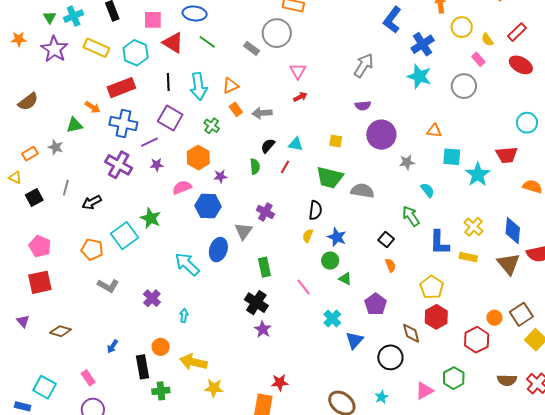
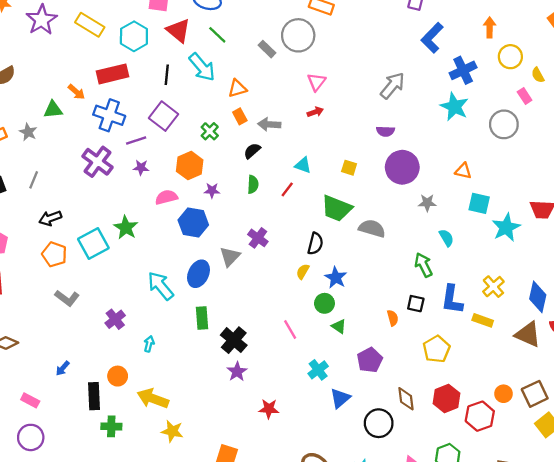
cyan arrow: (199, 86) -> (202, 67), moved, turned -40
black semicircle: (268, 146) -> (252, 151), moved
black arrow: (92, 202) -> (50, 218), moved
black square: (386, 239) -> (416, 304), moved, turned -35
brown triangle: (509, 264) -> (528, 334), turned -35
green rectangle: (264, 267) -> (202, 318), moved
red hexagon: (436, 317) -> (446, 398), moved
pink rectangle: (88, 378) -> (30, 400), turned -35
red star: (280, 382) -> (269, 409), moved

